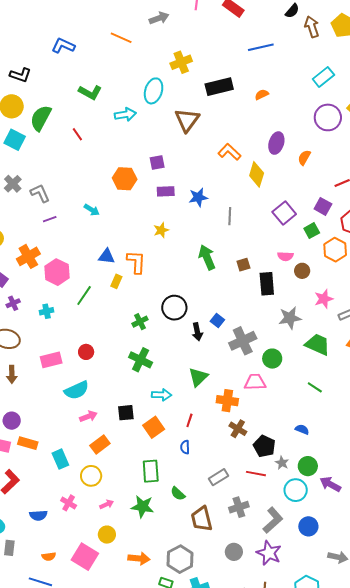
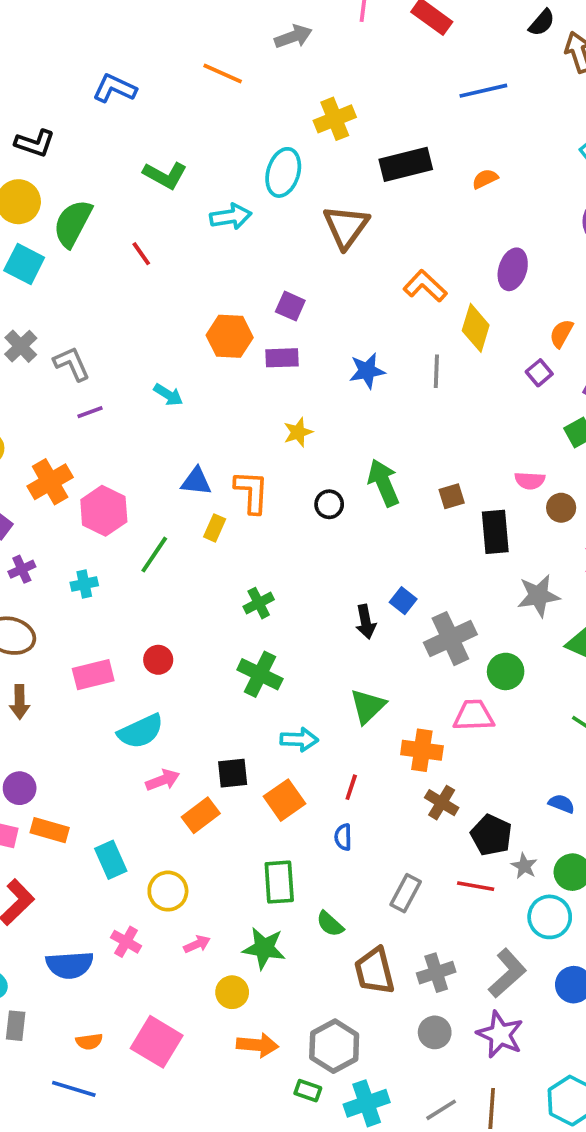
orange semicircle: (304, 158) -> (561, 334), moved
purple square: (157, 163) -> (290, 306), turned 35
purple rectangle: (166, 191) -> (282, 358), moved
purple square: (284, 213) -> (539, 373), moved, size x0.6
gray line: (230, 216) -> (436, 371), moved
black circle: (174, 308) -> (329, 504), moved, size x0.6
orange rectangle: (100, 445) -> (201, 815), moved
gray rectangle: (218, 477) -> (406, 893), turned -30
gray cross: (239, 507) -> (436, 973), moved
blue semicircle: (38, 515) -> (70, 965), size x1.4
yellow circle: (107, 535) -> (232, 992), moved

